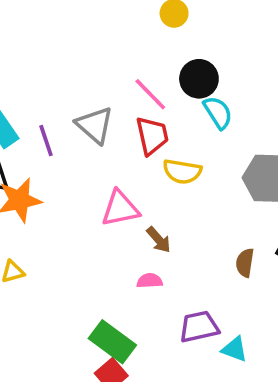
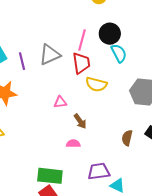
pink line: (150, 94) -> (82, 40), turned 55
gray triangle: (95, 125) -> (50, 55), turned 50
pink triangle: (120, 209) -> (60, 102), size x0.6
green rectangle: (112, 342) -> (50, 176), turned -35

